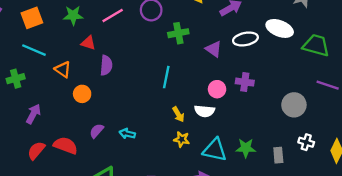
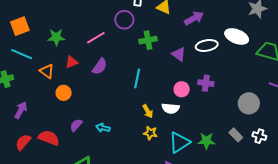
green star: (73, 15) -> (56, 37), moved
pink line: (113, 16) -> (96, 38), moved
red triangle: (88, 43) -> (72, 62), moved, turned -40
purple semicircle: (106, 65) -> (100, 66), moved, turned 30
cyan triangle: (215, 150) -> (179, 142), turned -45
gray rectangle: (278, 155) -> (236, 135), moved, turned -40

